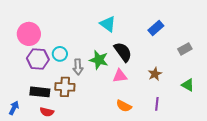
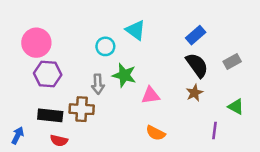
black semicircle: (123, 52) -> (197, 65), moved
cyan circle: (60, 54) -> (105, 46), moved
purple line: (157, 104) -> (215, 130), moved

